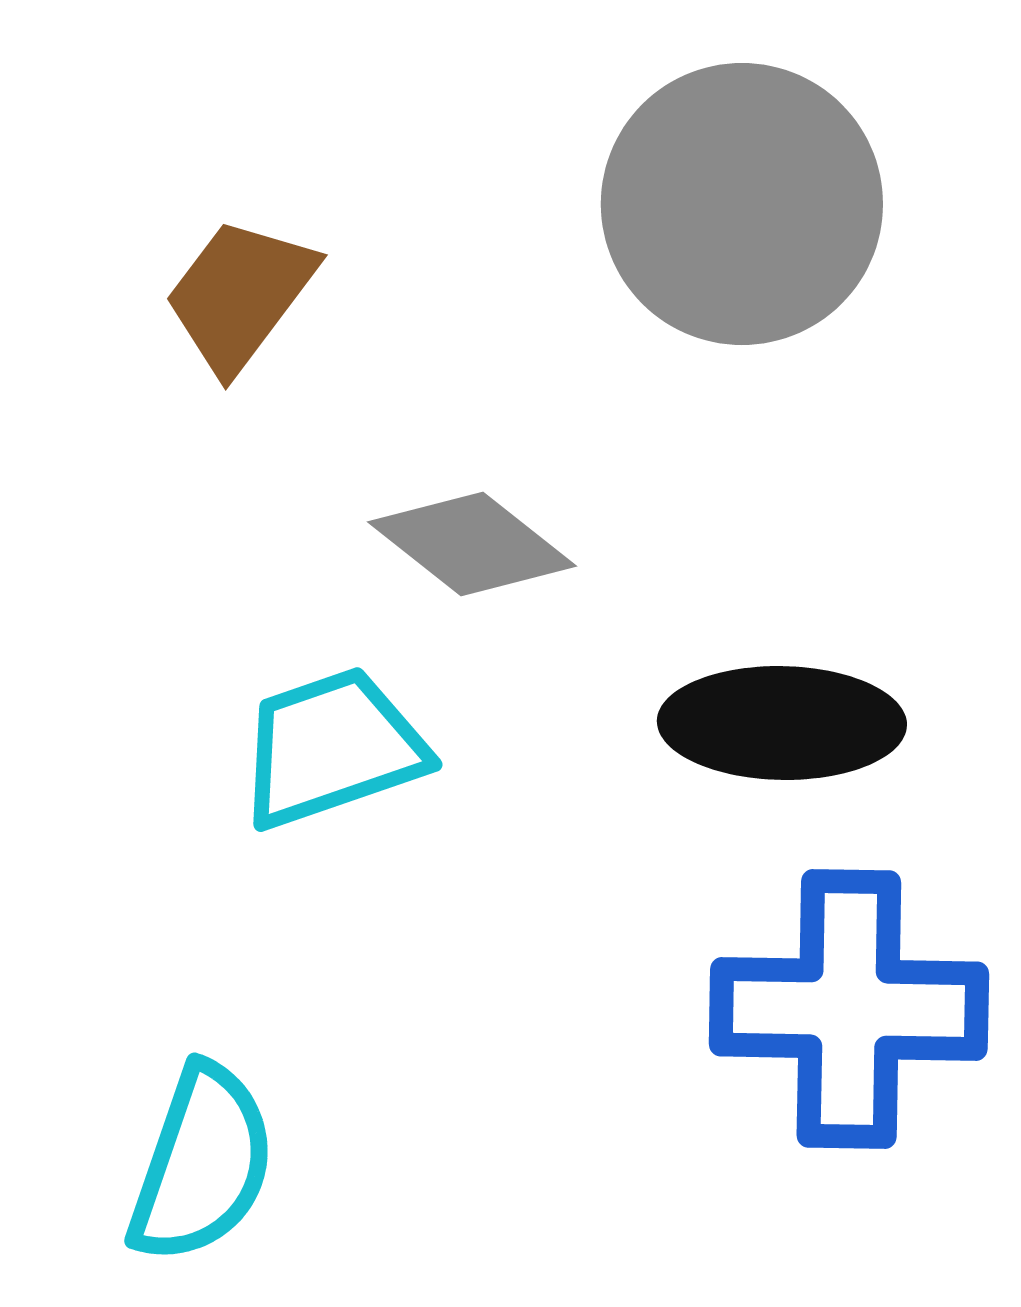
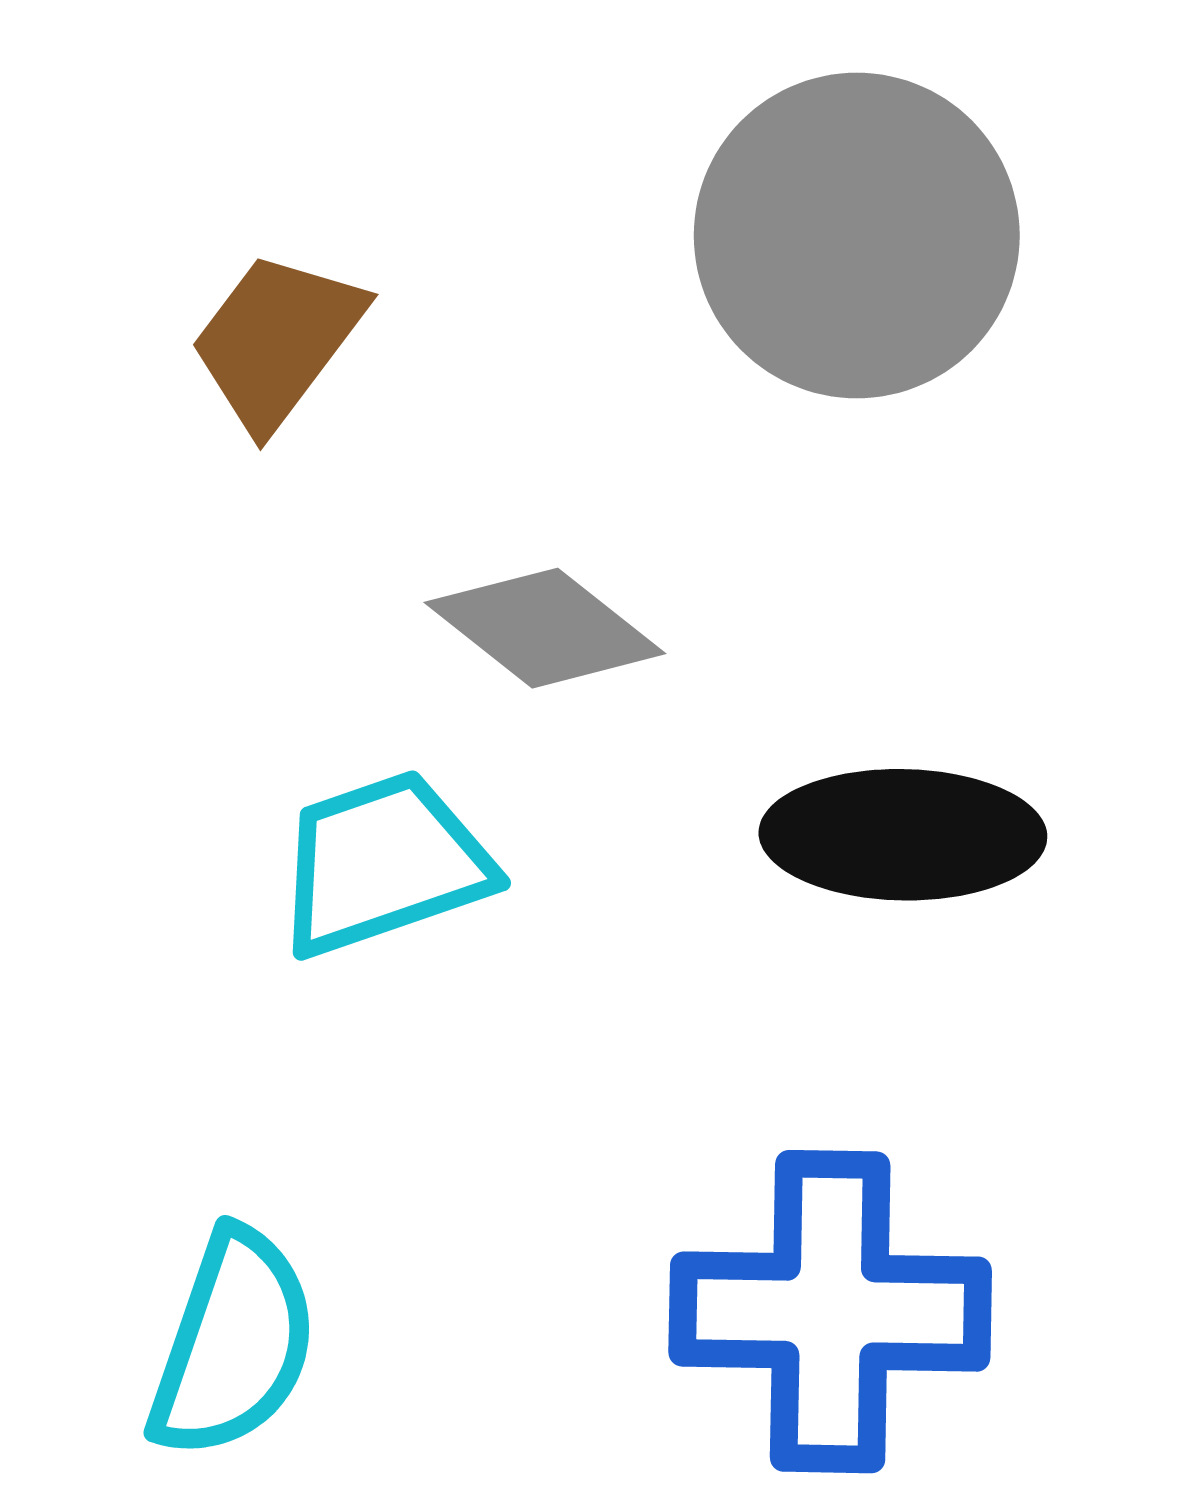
blue cross: (849, 1009) -> (830, 1312), moved

